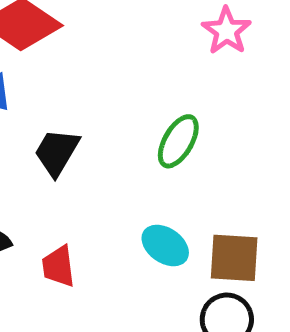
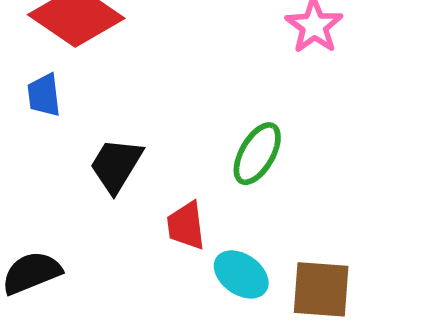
red trapezoid: (58, 266) -> (186, 226), moved

